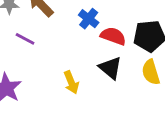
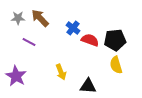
black triangle: (110, 68) -> (88, 86), moved, turned -36

